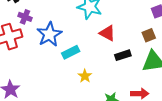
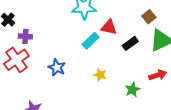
blue star: (49, 34) -> (57, 68), moved, size x0.7
cyan rectangle: (71, 52) -> (91, 41), moved

